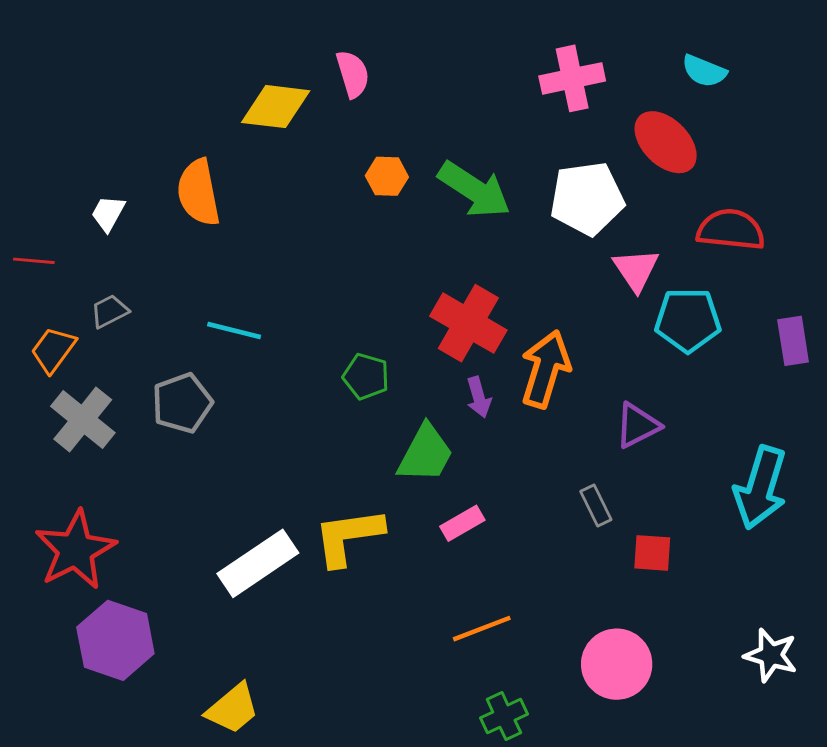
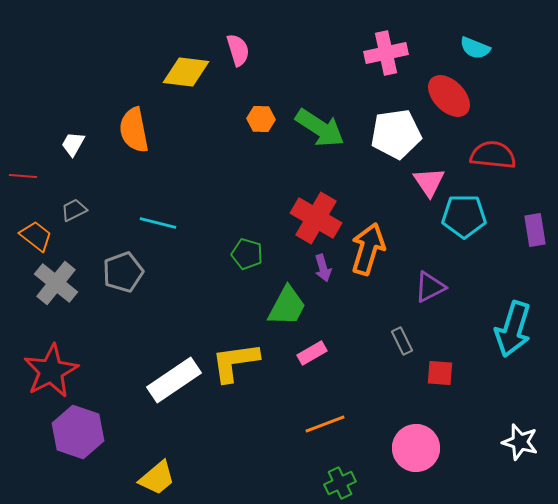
orange trapezoid: (53, 350) -> (36, 236), turned 92

